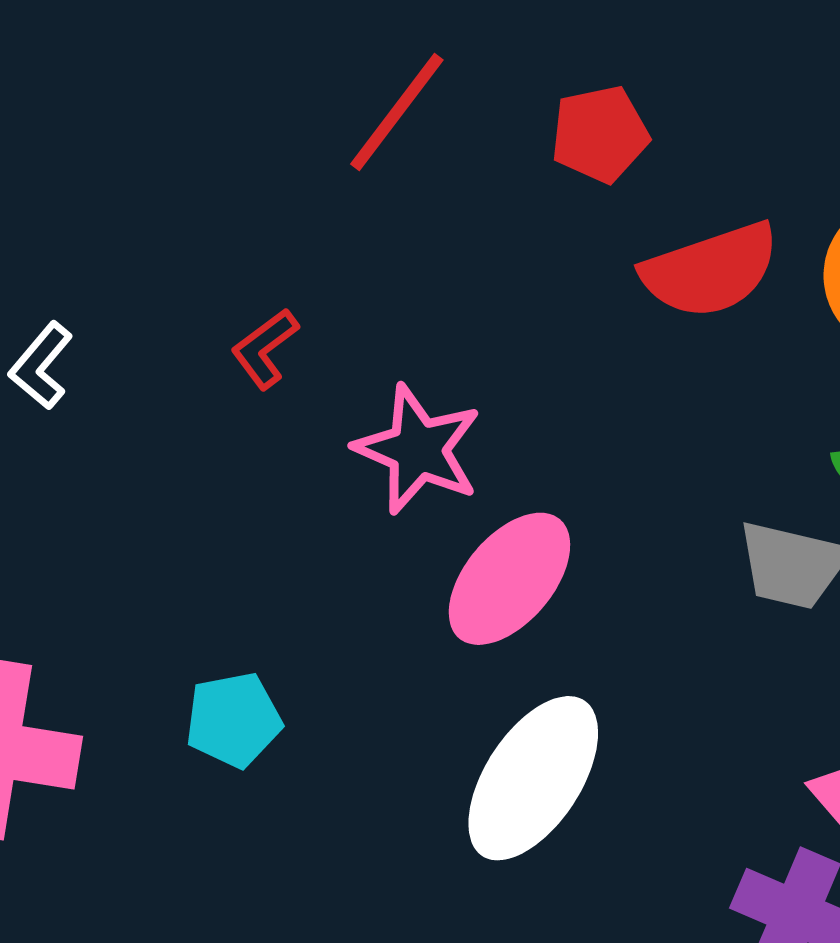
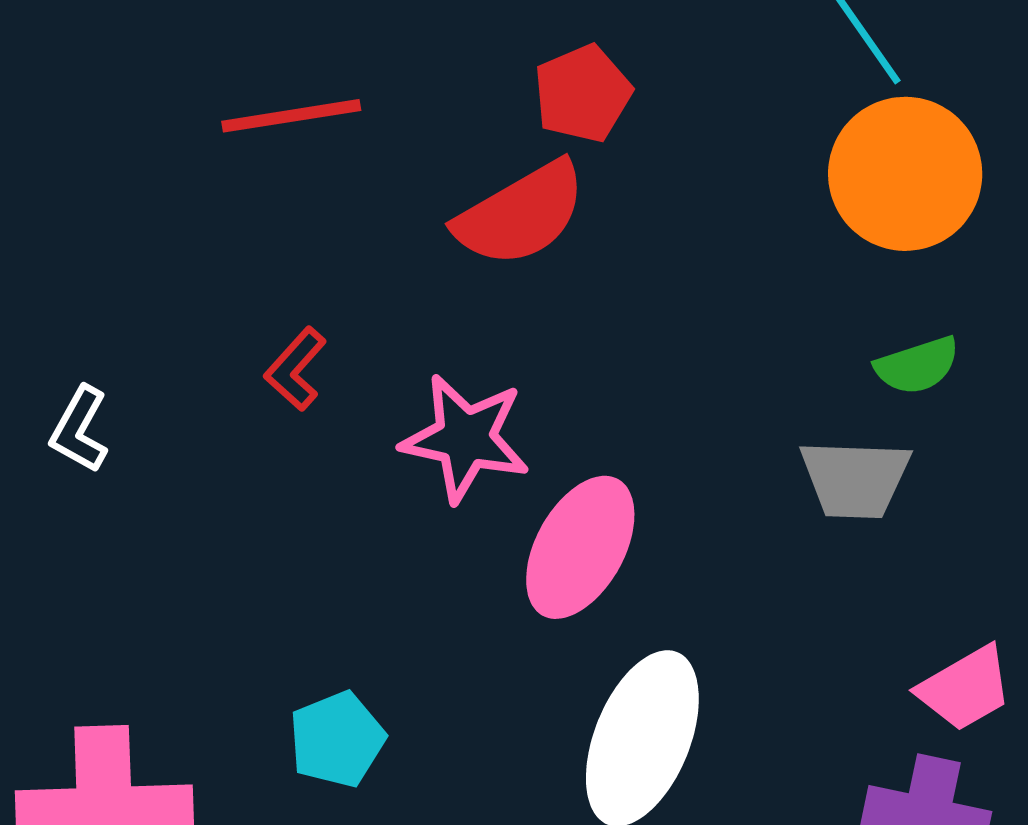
red line: (397, 112) -> (291, 116), moved, turned 55
red semicircle: (710, 270) -> (521, 214), moved

